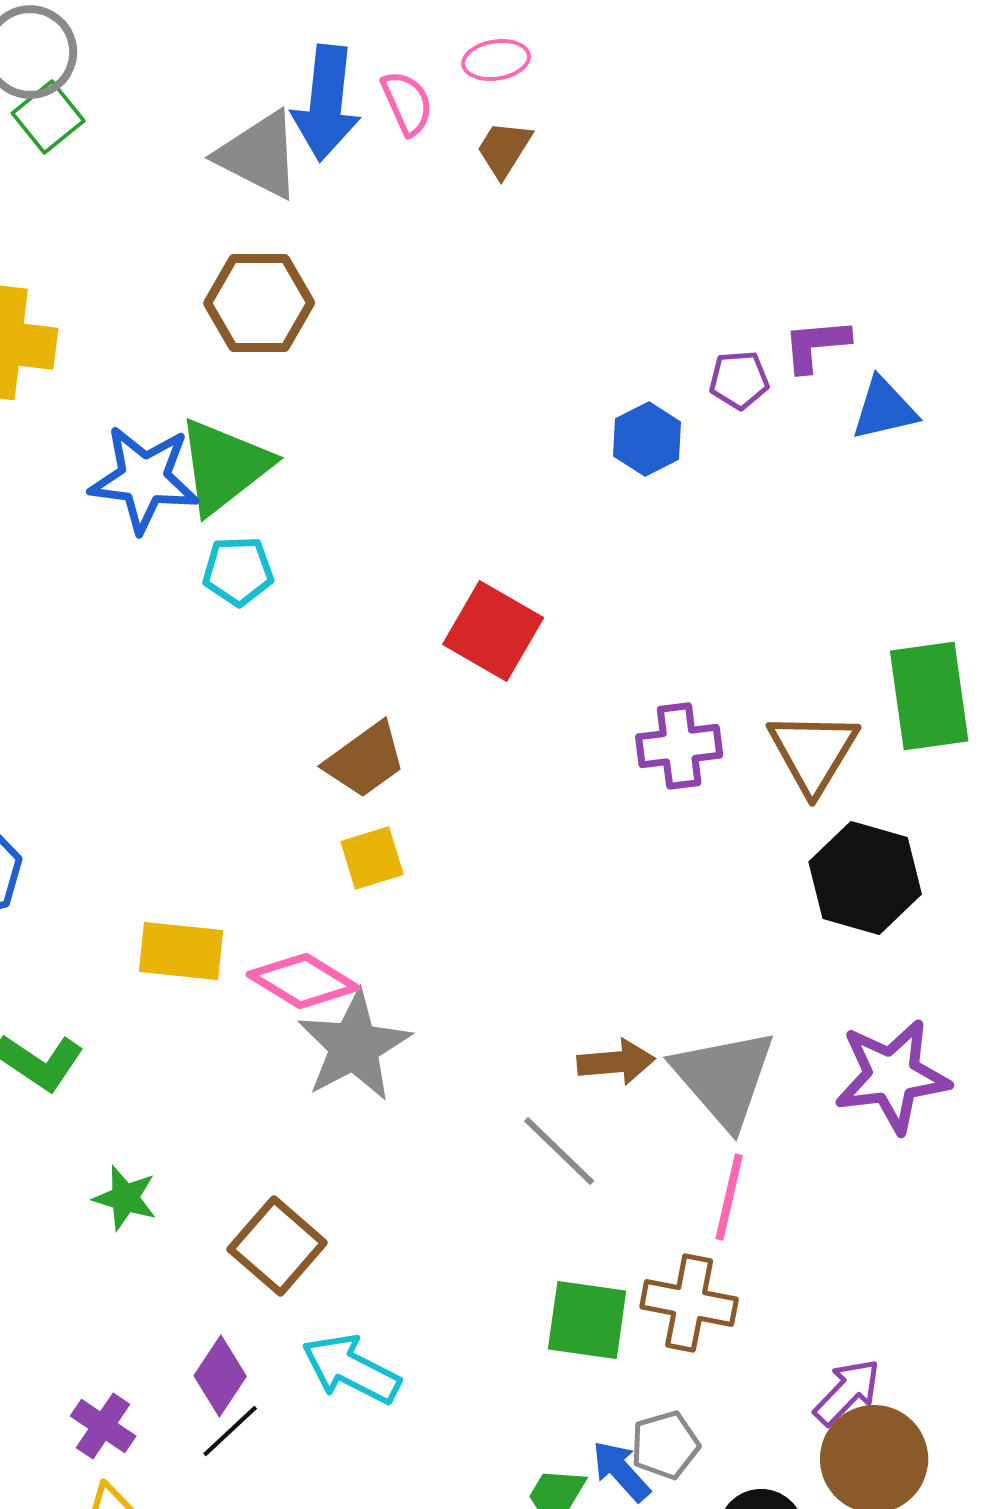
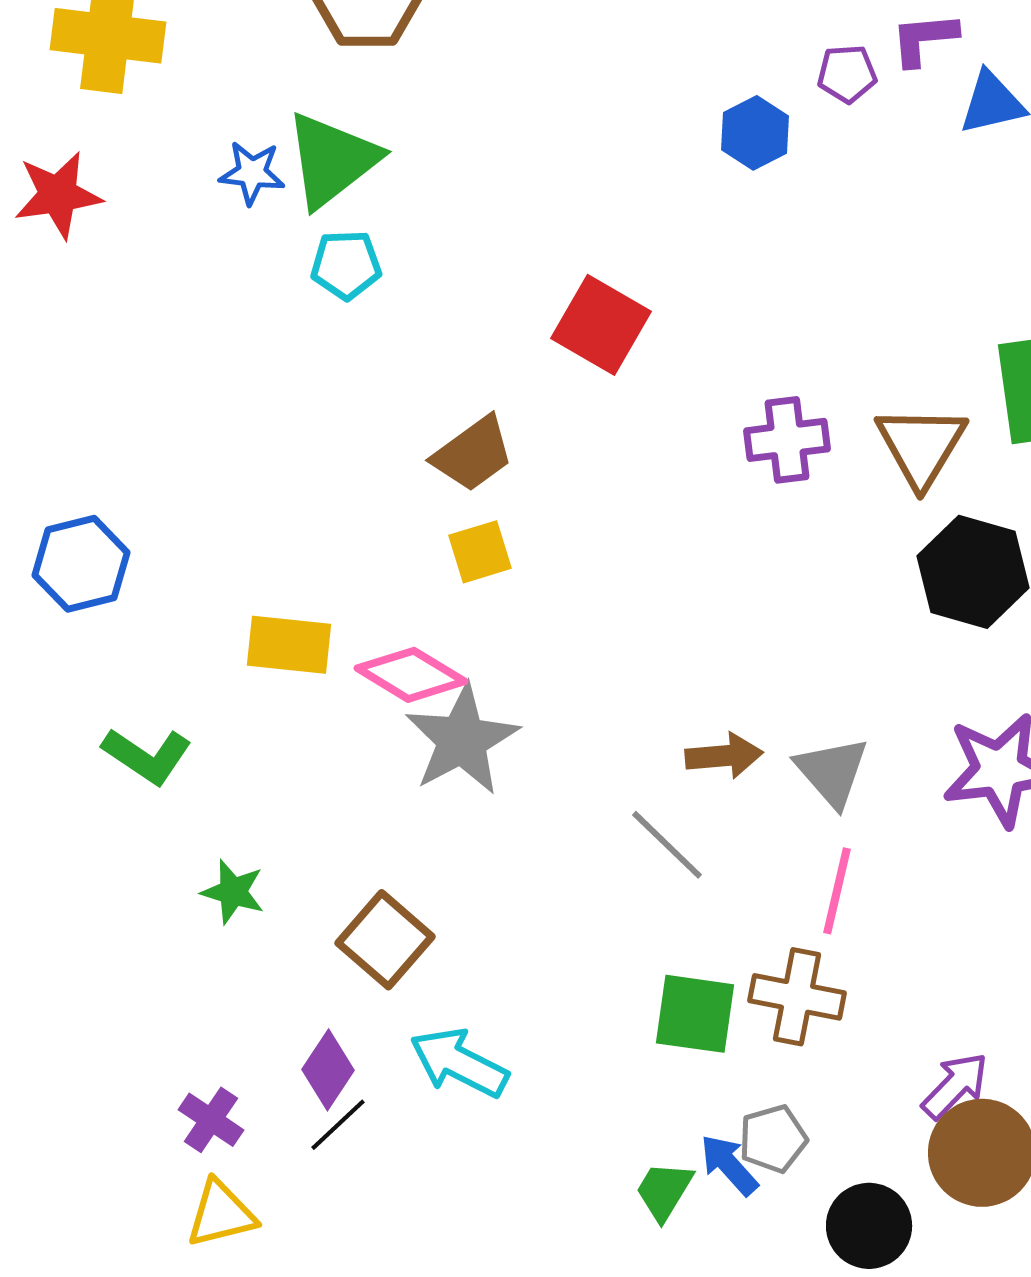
blue star: (144, 479) -> (252, 173), size x0.6
gray triangle: (724, 1078) -> (832, 772), size x0.7

